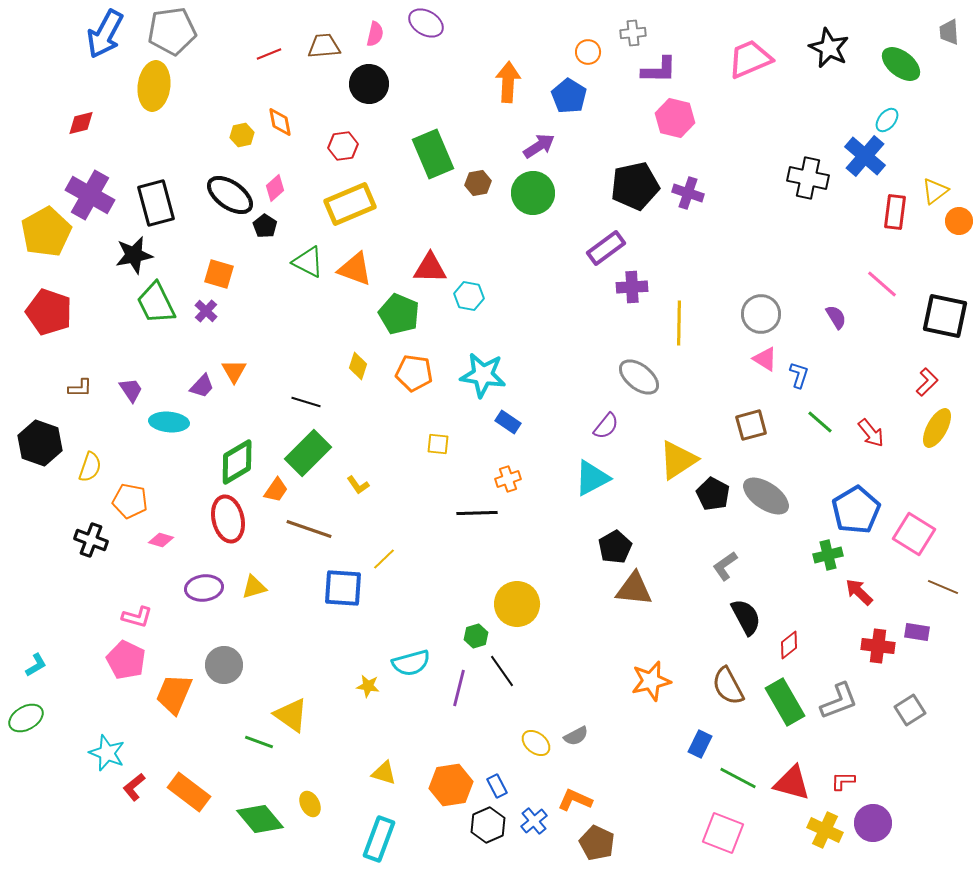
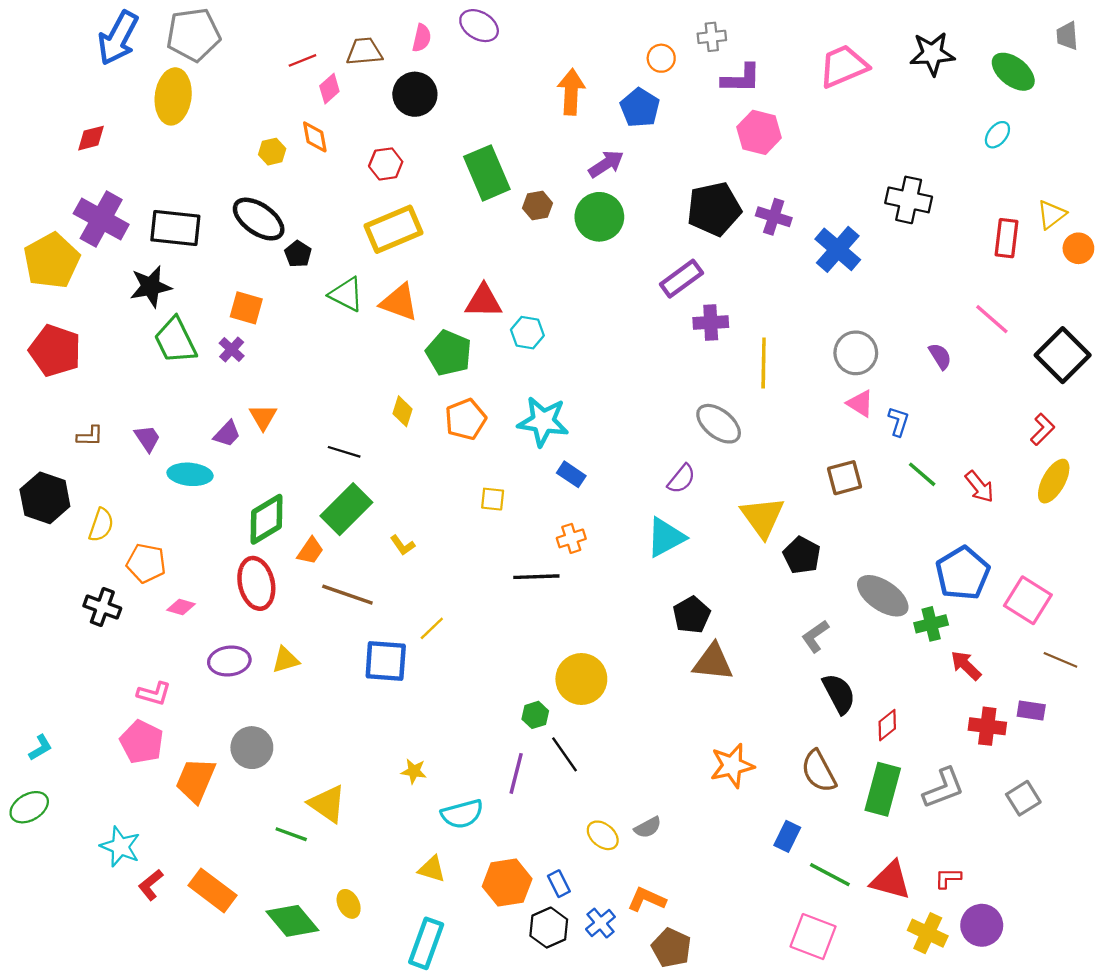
black star: (829, 48) -> (932, 54), turned -30
blue cross: (865, 156) -> (838, 249), moved
pink diamond: (275, 188) -> (329, 89), moved
black rectangle: (156, 203) -> (175, 228), turned -69
black square: (945, 316) -> (1063, 355), turned 33
orange pentagon: (414, 373) -> (466, 419), turned -30
yellow triangle: (678, 460) -> (762, 517), turned -33
gray ellipse: (766, 496) -> (883, 596), moved
cyan semicircle: (411, 663) -> (462, 814), moved
green rectangle: (785, 702) -> (883, 789), turned 45

